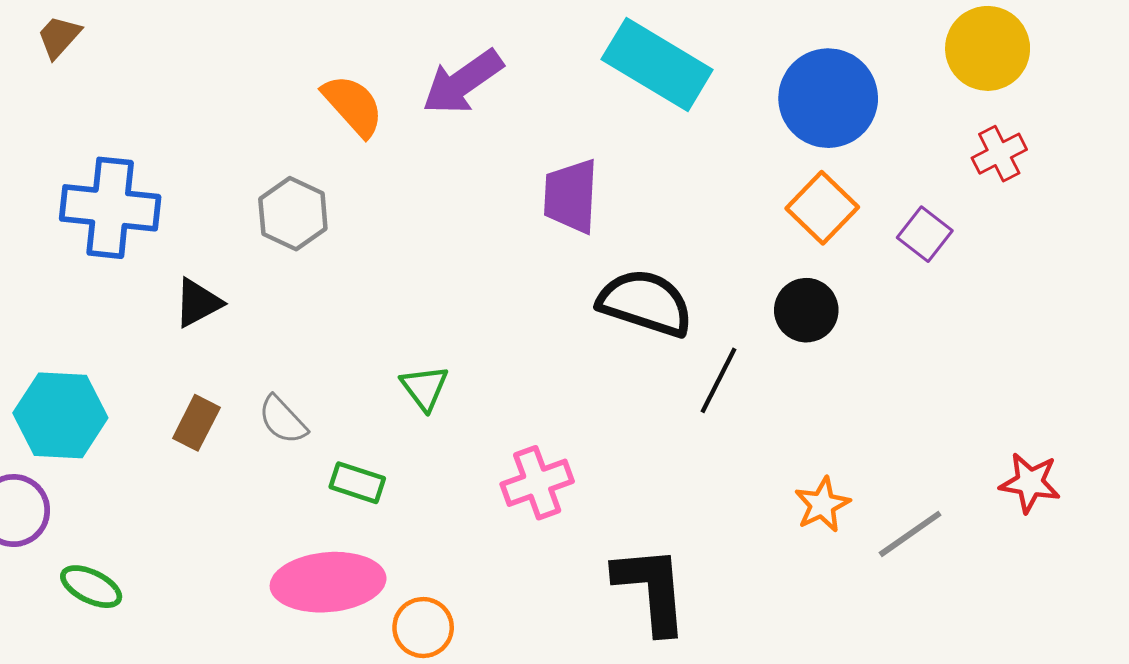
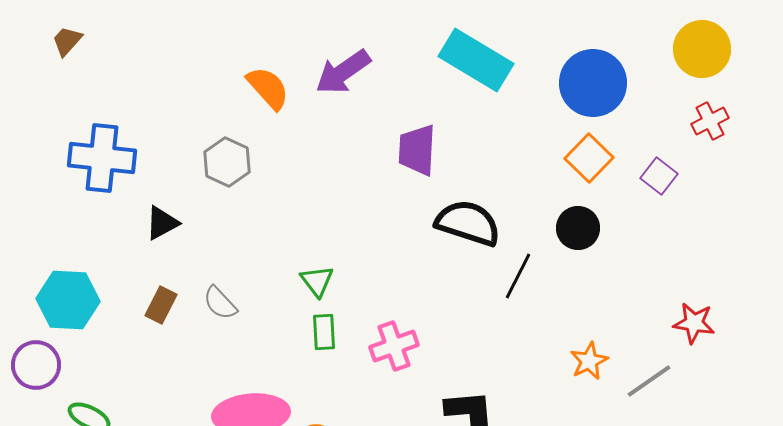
green rectangle: (357, 483) -> (324, 332), moved, turned 69
red star: (1030, 483) -> (694, 323), moved

